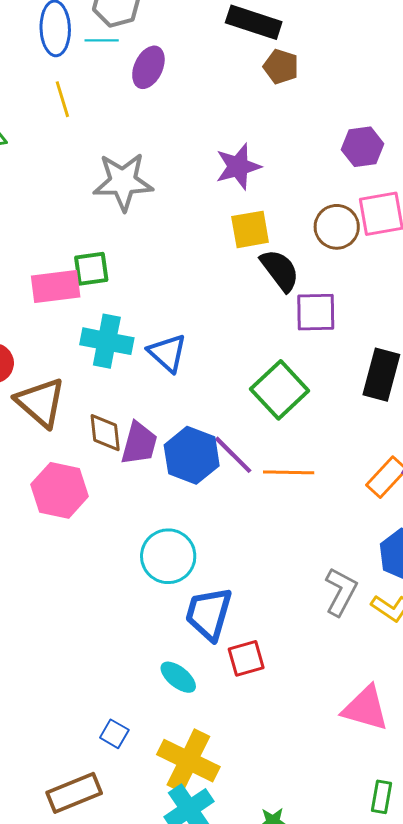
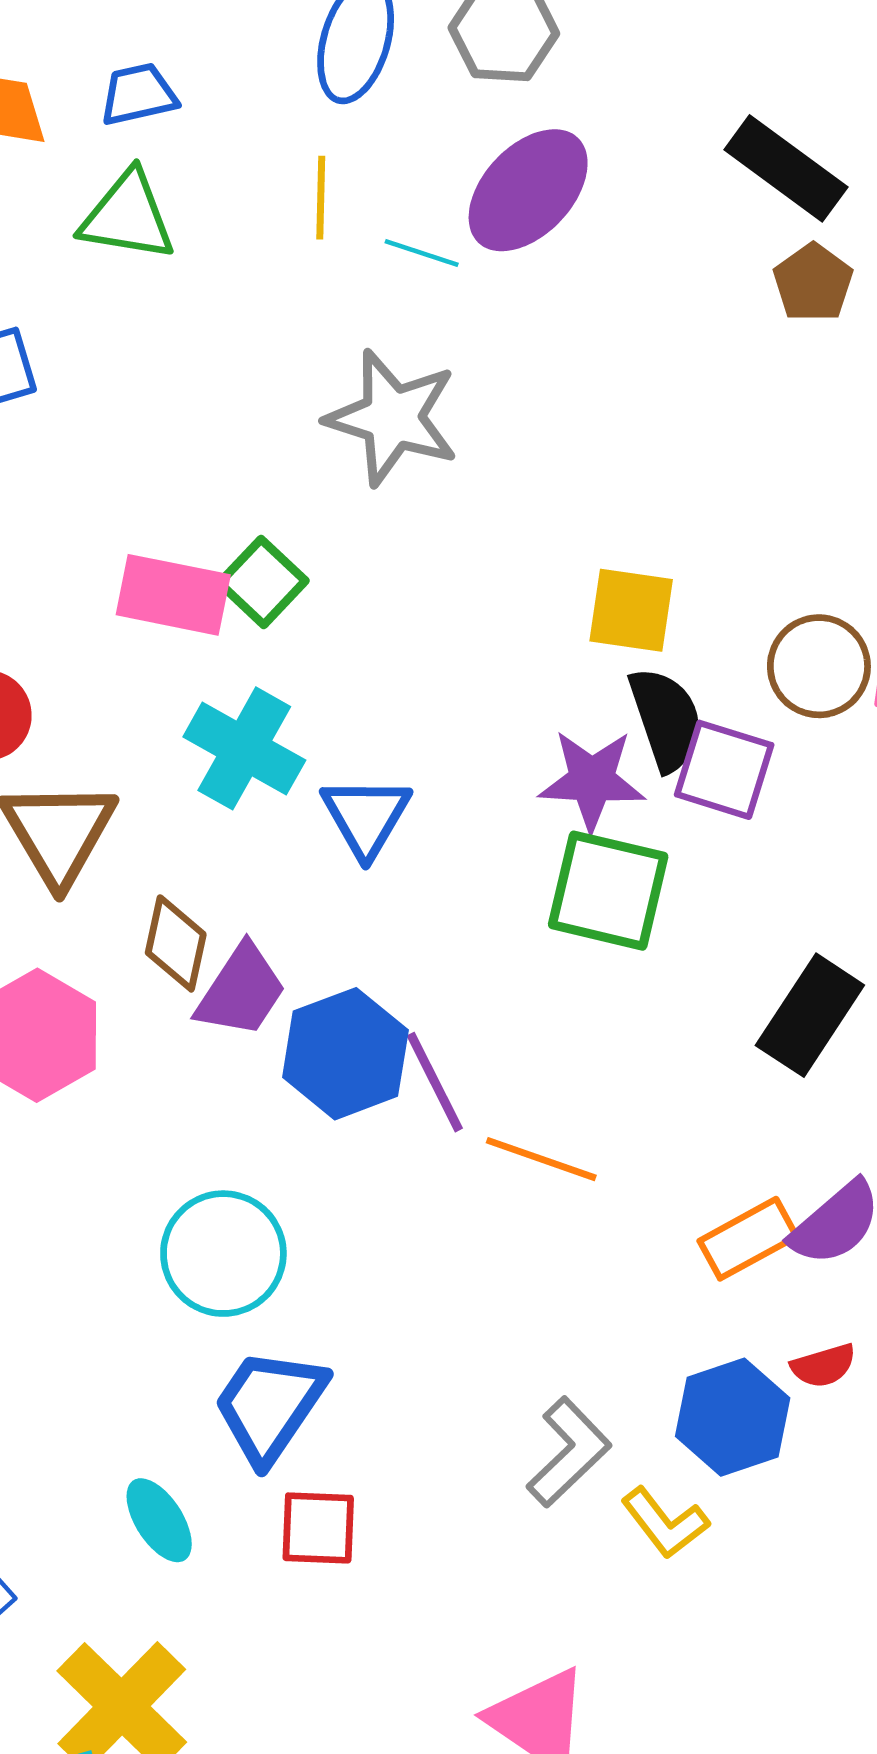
cyan line: (102, 40) -> (422, 253), moved
purple ellipse: (148, 67) -> (528, 190), size x1.4
purple star: (238, 167) -> (592, 780), moved
green square: (91, 269) -> (262, 582), turned 33
purple square: (316, 312) -> (724, 770), moved
green square: (280, 390) -> (608, 891), moved, turned 38

